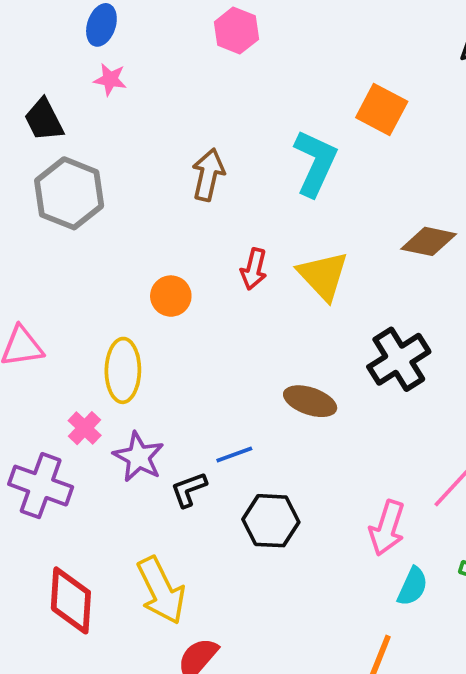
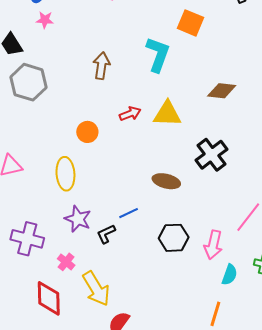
red arrow: (254, 269) -> (130, 114), turned -120
yellow triangle: (323, 276) -> (167, 114), turned -40
pink cross: (85, 428) -> (66, 262), moved
black hexagon: (271, 521) -> (174, 238), moved

